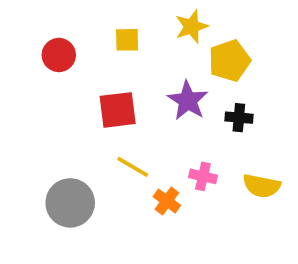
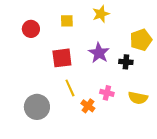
yellow pentagon: (229, 61) -> (141, 40), moved
yellow line: (133, 167) -> (70, 88), turned 36

